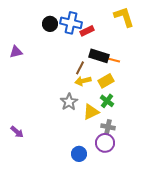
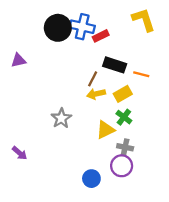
black circle: (50, 24) -> (58, 28), size x1.5
orange line: (113, 60) -> (141, 74), moved
gray star: (69, 102) -> (61, 118), moved

